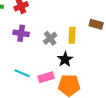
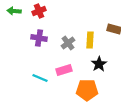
black star: (65, 59) -> (99, 64), moved
pink rectangle: (46, 77) -> (64, 70), moved

